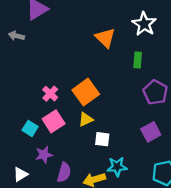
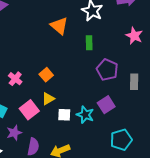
orange square: (86, 92) -> (46, 75), size x0.6
pink square: (54, 121) -> (29, 110), moved
cyan star: (117, 167) -> (85, 115), moved, turned 30

